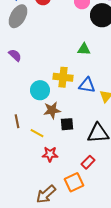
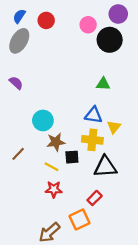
green triangle: (84, 49) -> (103, 84), moved
yellow cross: (63, 77) -> (92, 140), moved
brown line: (17, 121) -> (18, 154), turned 56
yellow line: (37, 133) -> (52, 167), moved

